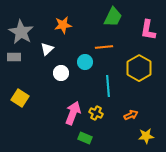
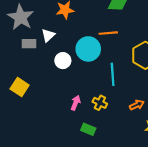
gray rectangle: (14, 57) -> (29, 44), moved
cyan circle: (85, 62) -> (88, 49), size x1.5
pink arrow: (73, 113) -> (76, 103), size x0.6

